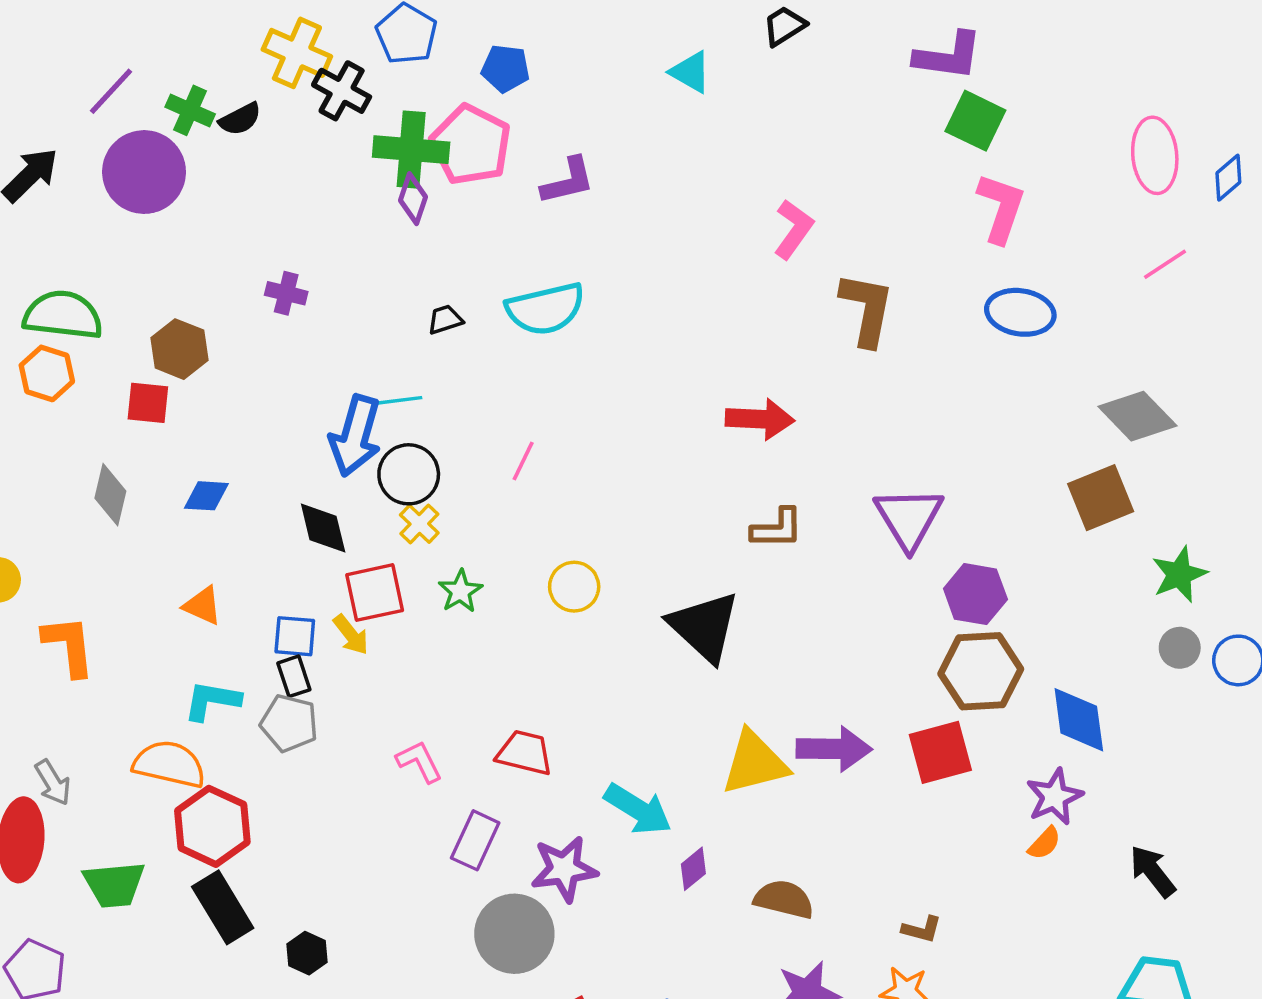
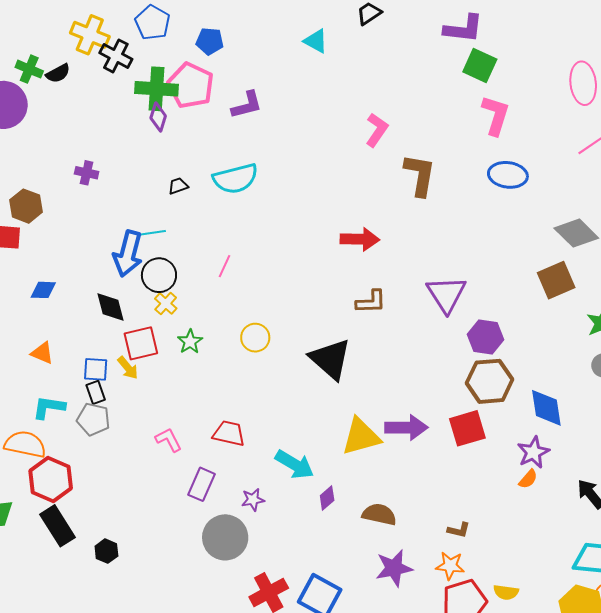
purple star: (564, 869) -> (253, 500), size x0.6

